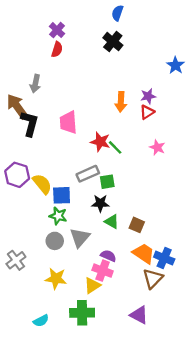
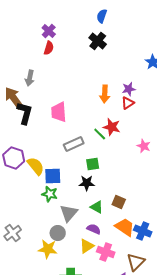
red star: (100, 142) -> (112, 127), moved
pink star: (157, 147) -> (144, 146), moved
gray rectangle: (88, 174) -> (74, 144), moved
green triangle: (112, 222) -> (97, 207), moved
gray circle: (55, 241) -> (58, 233), moved
pink cross: (103, 271) -> (106, 252), moved
brown triangle: (153, 279) -> (136, 262), moved
yellow triangle: (92, 285) -> (87, 246), moved

